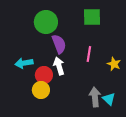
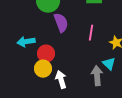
white arrow: (59, 66) -> (61, 80), moved
cyan triangle: (109, 99) -> (109, 64), moved

